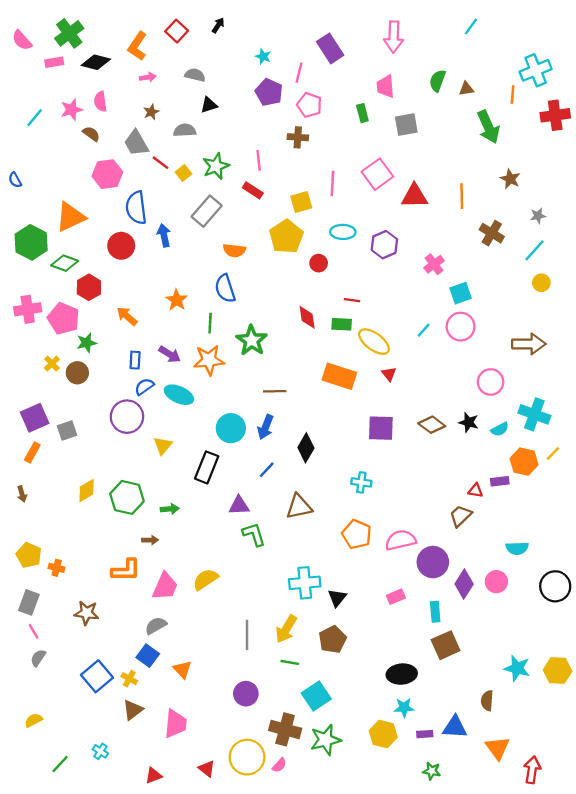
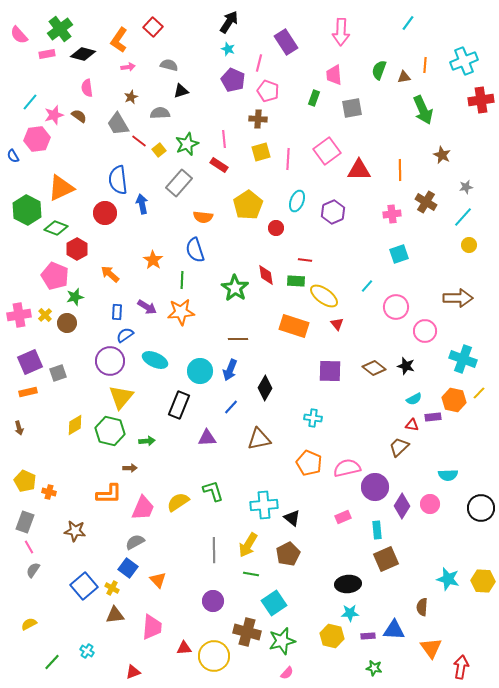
black arrow: (218, 25) -> (229, 22), moved, size x1.6
orange line: (513, 95) -> (425, 65), moved
pink star: (72, 110) -> (54, 115), moved
green rectangle: (362, 113) -> (314, 98), turned 35
pink hexagon: (107, 174) -> (37, 139), moved
yellow square: (301, 202) -> (261, 152), moved
cyan ellipse: (343, 232) -> (297, 201), turned -70
pink cross: (434, 264) -> (392, 214), moved, turned 30
pink cross: (28, 309) -> (19, 315), moved
pink circle: (461, 327) -> (396, 307), moved
green star: (252, 340) -> (235, 288), moved
cyan ellipse: (179, 395) -> (155, 360), moved
cyan semicircle: (500, 429) -> (414, 399), moved
yellow triangle: (163, 445) -> (121, 397), moved, size x1.5
orange rectangle: (32, 452) -> (28, 392), turned 48
green L-shape: (254, 534) -> (213, 491), moved
black triangle: (337, 598) -> (292, 518), turned -30
brown triangle: (133, 710) -> (115, 615), turned 30
pink semicircle: (279, 765) -> (287, 673), moved
red triangle: (207, 769) -> (184, 648), moved, turned -42

